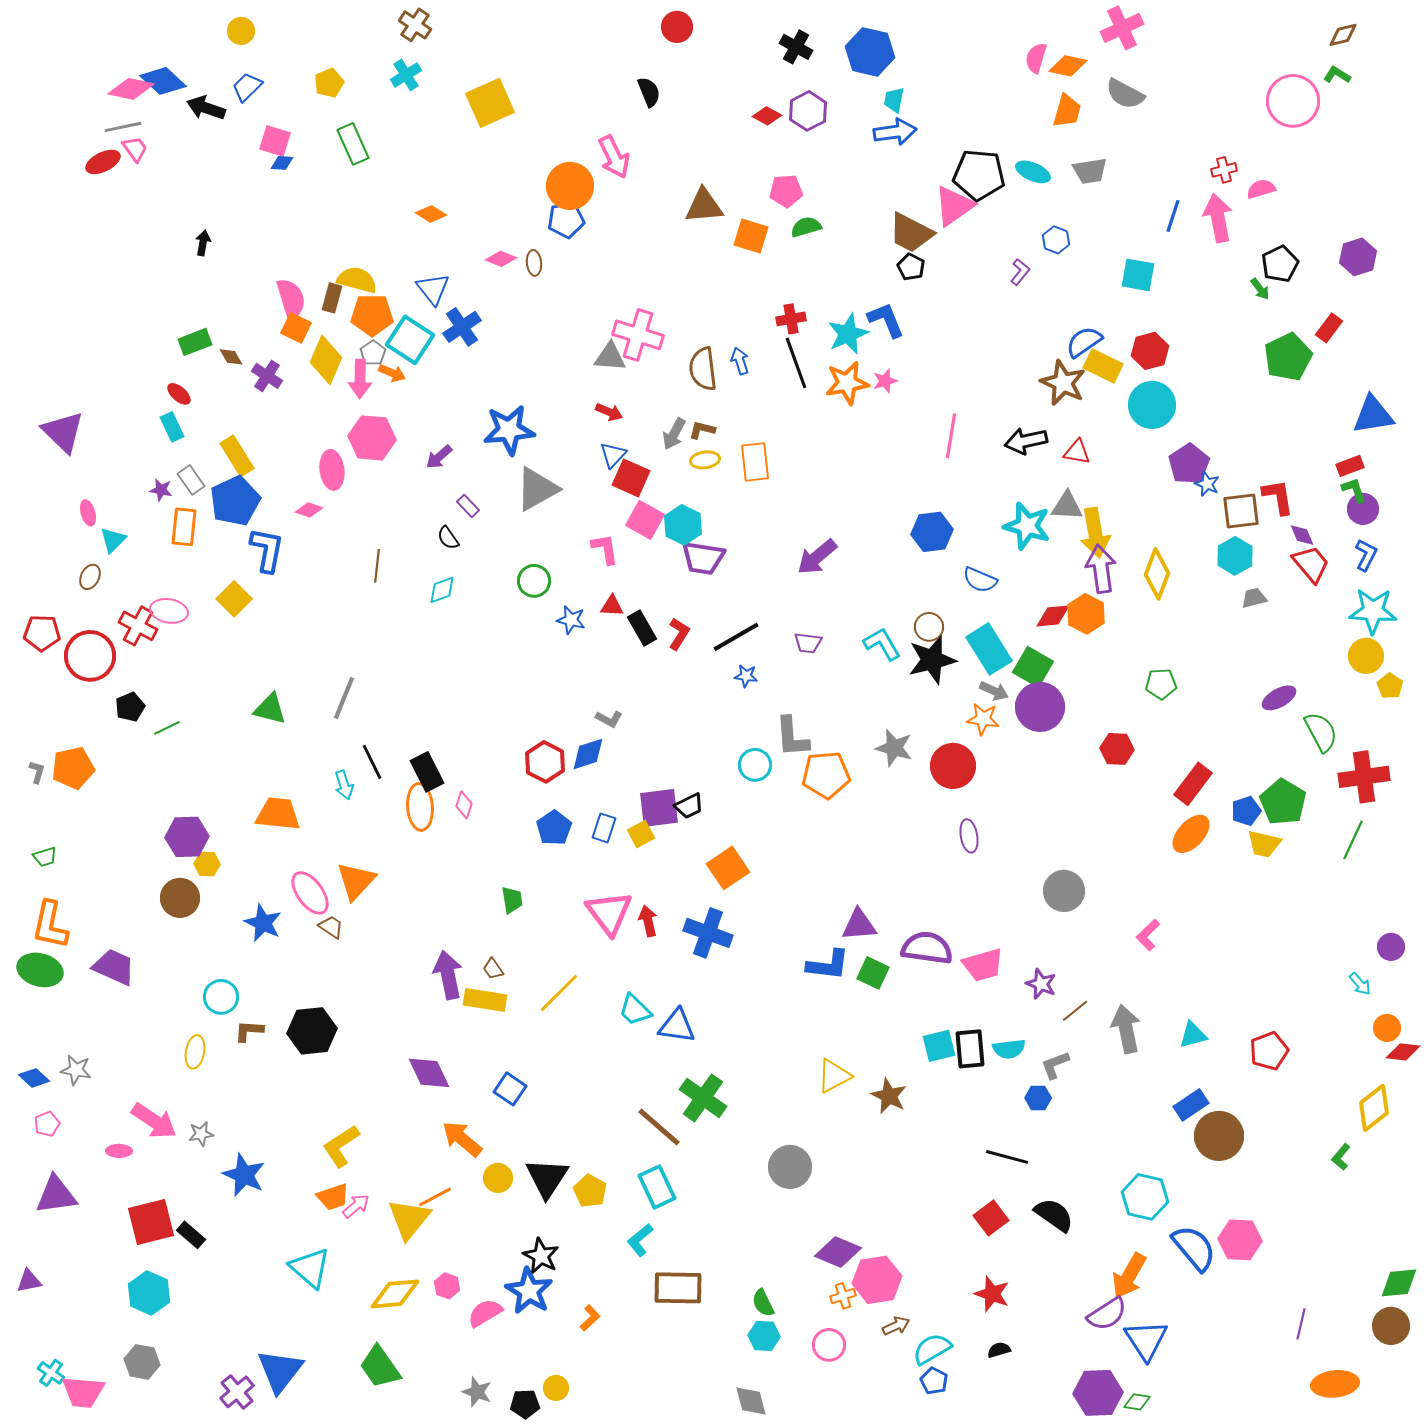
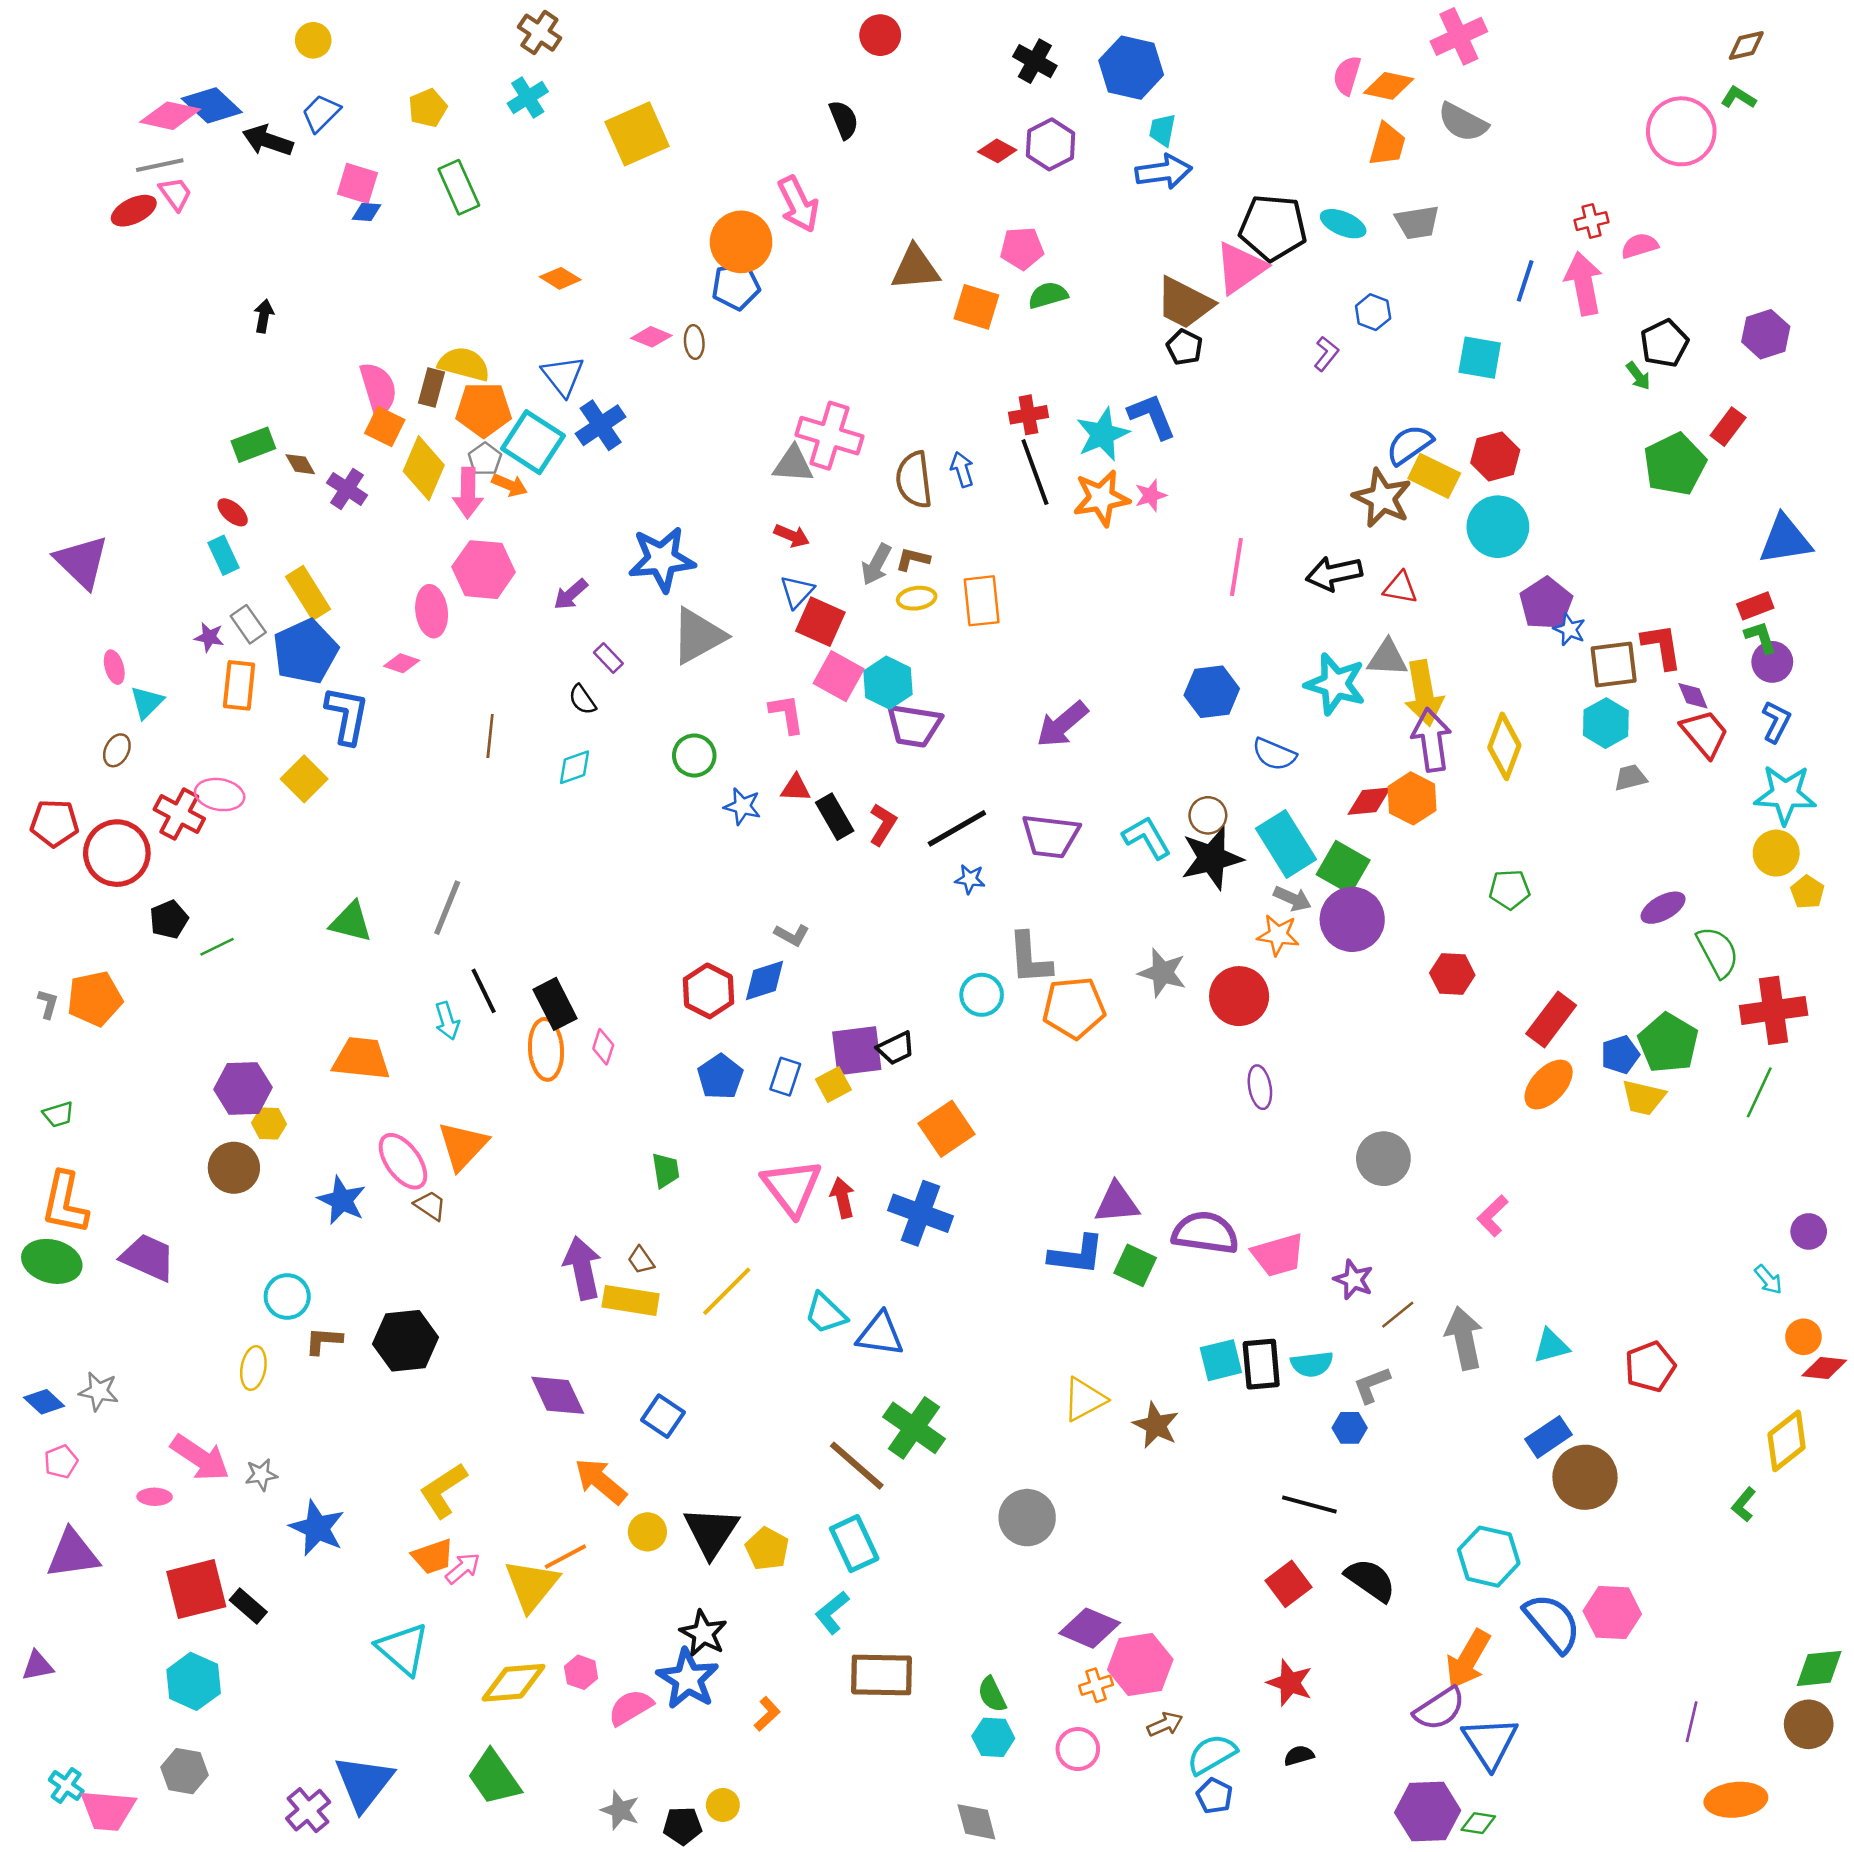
purple trapezoid: (808, 643) -> (1051, 836), size x1.6

